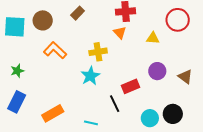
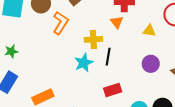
orange L-shape: (55, 50) -> (61, 23), moved, turned 75
red rectangle: (130, 86) -> (113, 90), moved
black line: (115, 104) -> (108, 57), moved, turned 30

